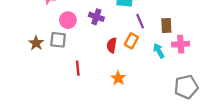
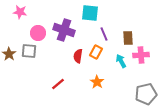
purple cross: (96, 17) -> (64, 30), size x1.5
red line: (78, 68) -> (58, 84), moved, turned 56
orange star: (118, 78) -> (97, 82), moved

